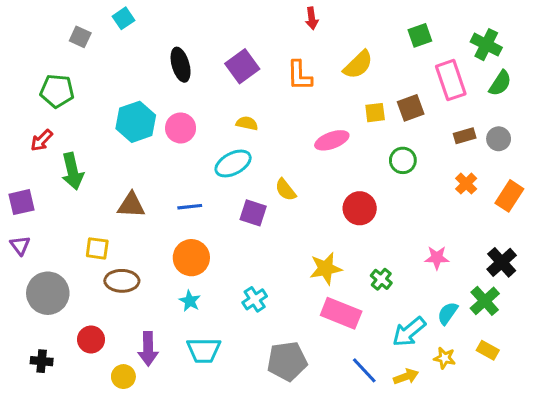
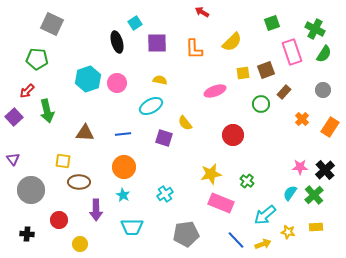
cyan square: (123, 18) -> (135, 23), moved
red arrow: (312, 18) -> (202, 12), turned 128
gray square: (80, 37) -> (52, 24), size x1.6
purple square: (242, 66) -> (157, 43), turned 35
brown rectangle: (465, 136) -> (284, 92), moved, turned -32
purple square: (22, 202) -> (14, 117), moved, turned -30
pink star: (437, 258) -> (300, 167), moved
cyan semicircle: (448, 313) -> (290, 193), moved
purple arrow: (148, 349) -> (96, 210), moved
yellow rectangle: (488, 350) -> (316, 227), turned -32

